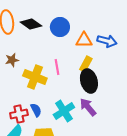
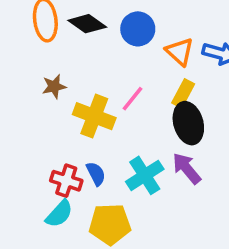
orange triangle: (84, 40) -> (180, 52), turned 42
pink line: (57, 67) -> (133, 99), turned 49
red cross: (19, 114) -> (66, 181), turned 30

